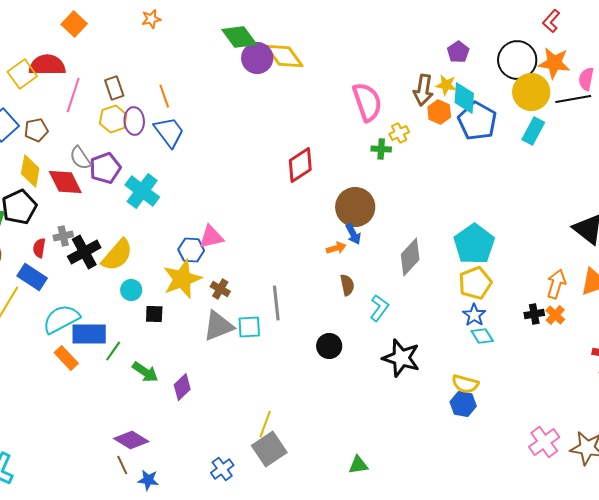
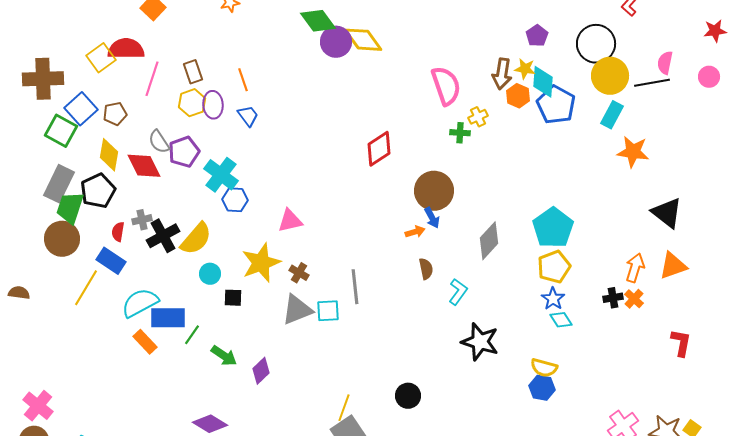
orange star: (554, 63) -> (633, 152), moved
blue trapezoid: (169, 132) -> (248, 116), size x0.7
blue hexagon: (191, 250) -> (235, 200), moved
black circle: (329, 346) -> (408, 396), moved

